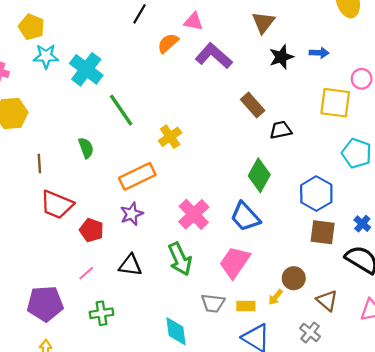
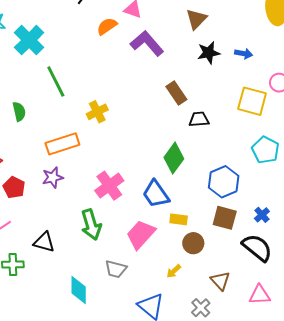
black triangle: (130, 265) -> (44, 242), moved
brown circle: (294, 278) -> (193, 243), moved
yellow rectangle: (246, 306) -> (179, 219), moved

